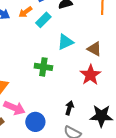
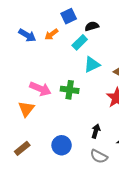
cyan rectangle: (43, 20) -> (80, 42), moved
pink arrow: (14, 108) -> (40, 89), moved

